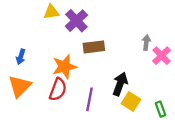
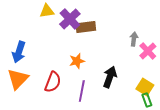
brown rectangle: (94, 47) -> (86, 27), moved
blue arrow: (21, 57) -> (19, 52), size x1.5
orange star: (64, 67) -> (77, 61), moved, size x0.7
yellow square: (131, 101) -> (145, 87), moved

